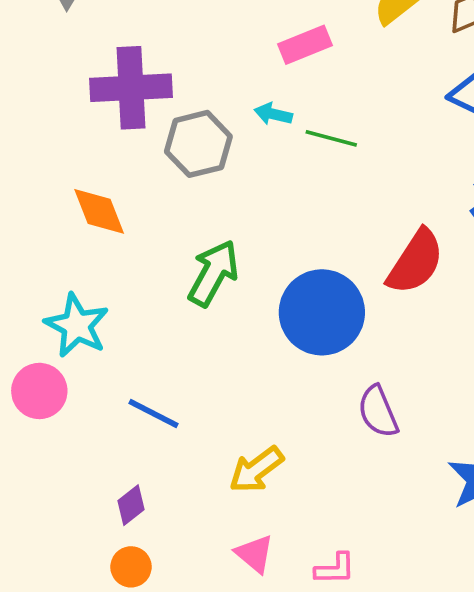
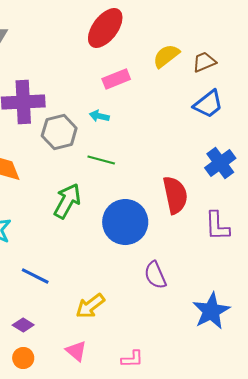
green line: (331, 138) -> (101, 160), moved
red semicircle: (415, 262) -> (175, 195), turned -45
purple diamond: (131, 505) -> (23, 325), turned 70
pink triangle: (255, 554) -> (76, 351), moved

